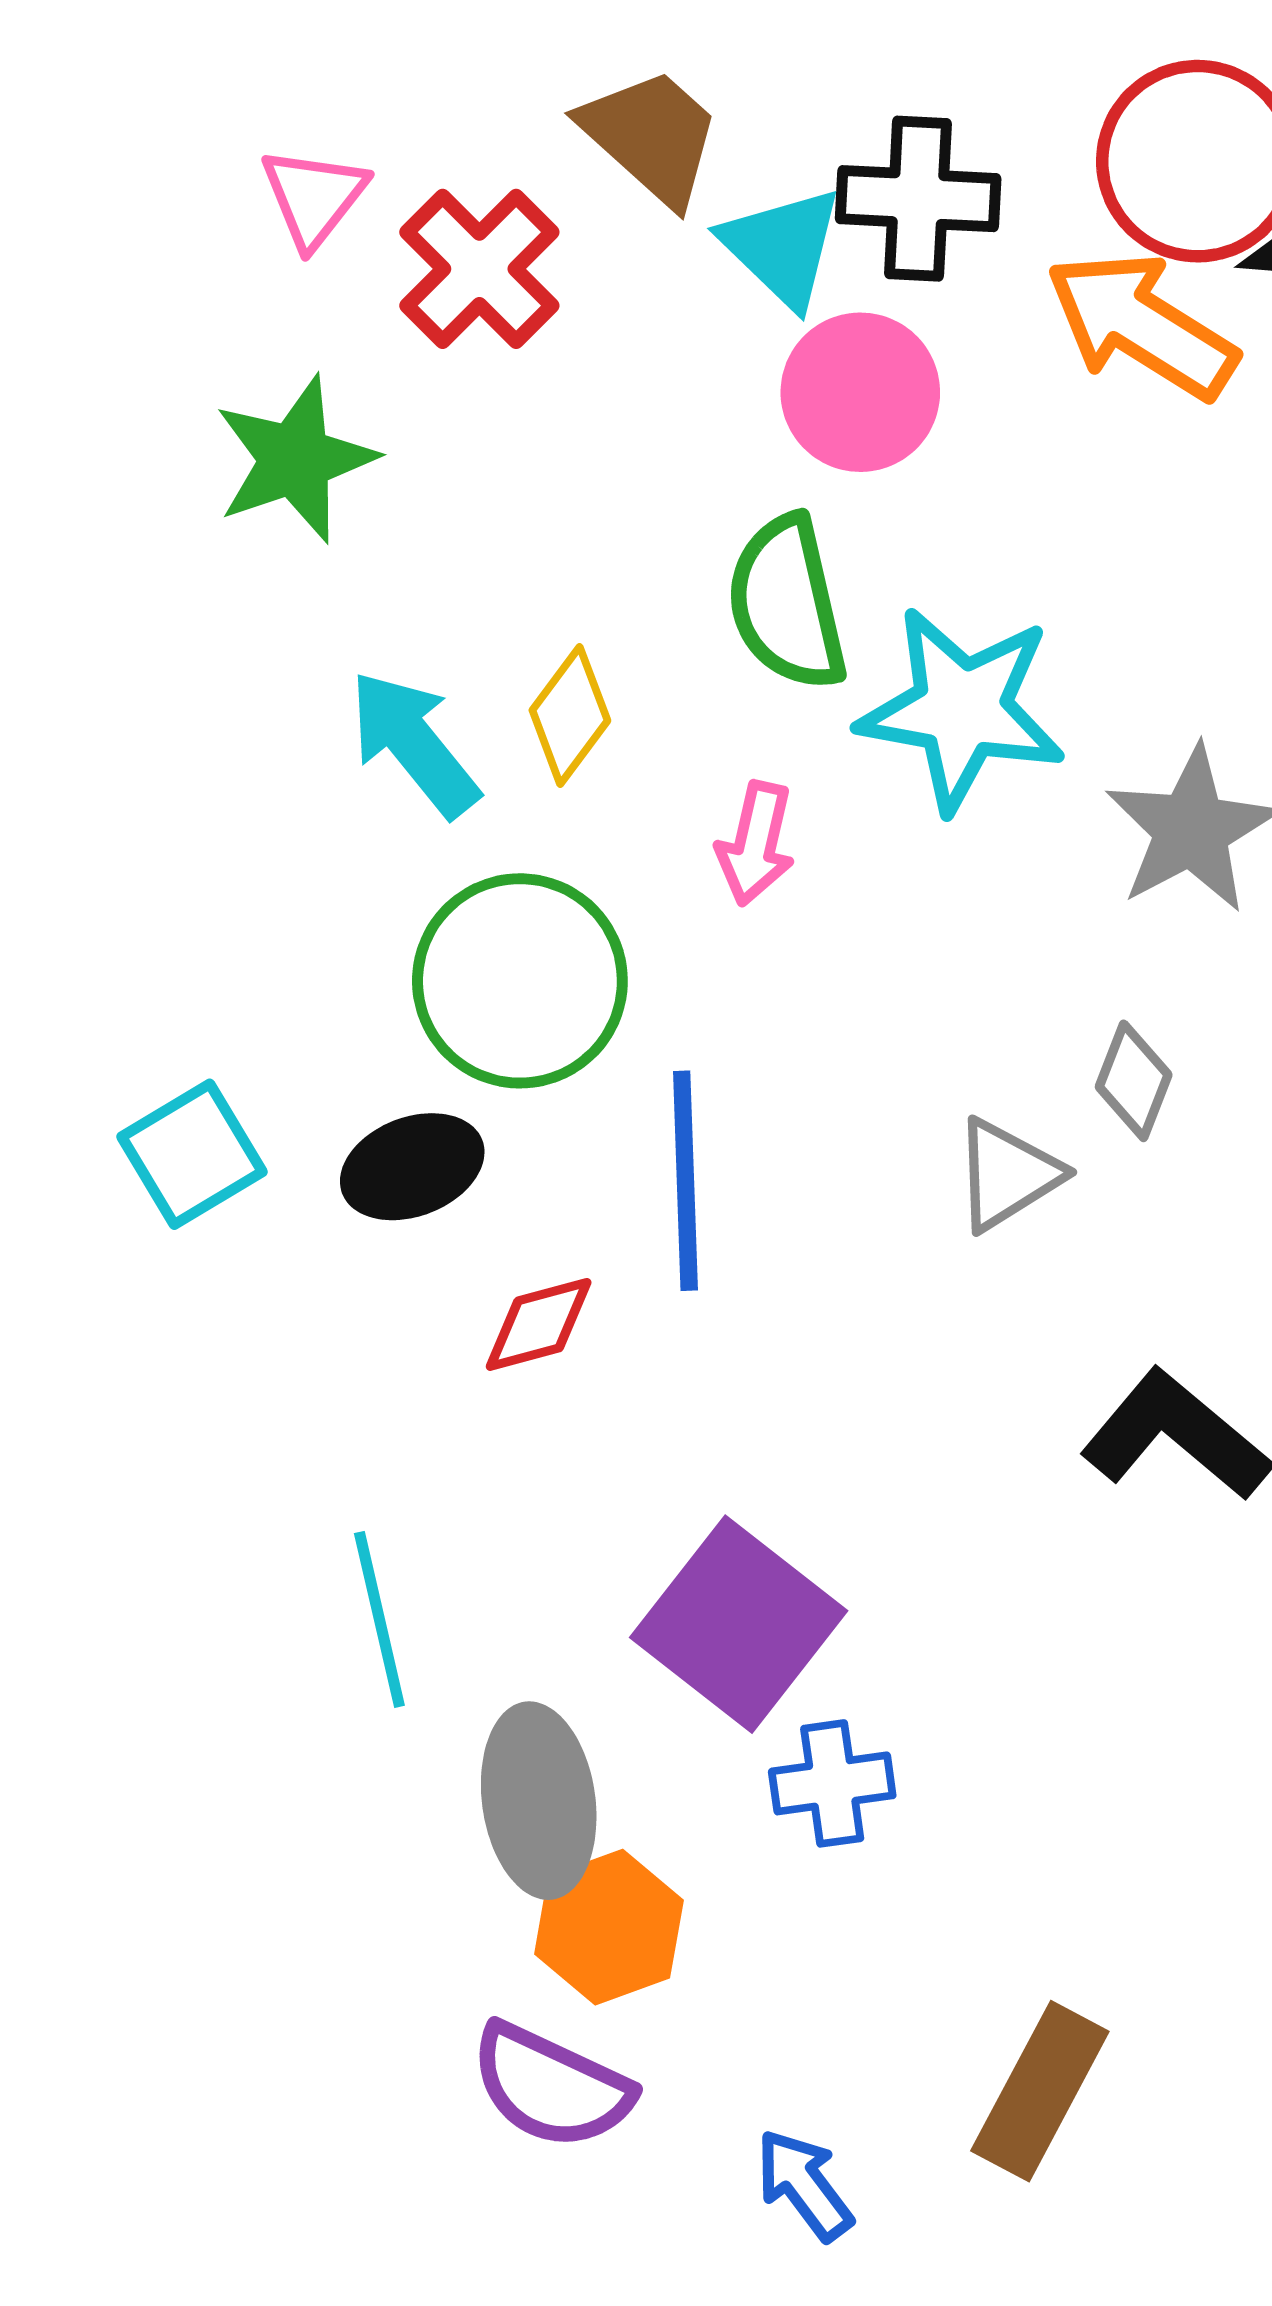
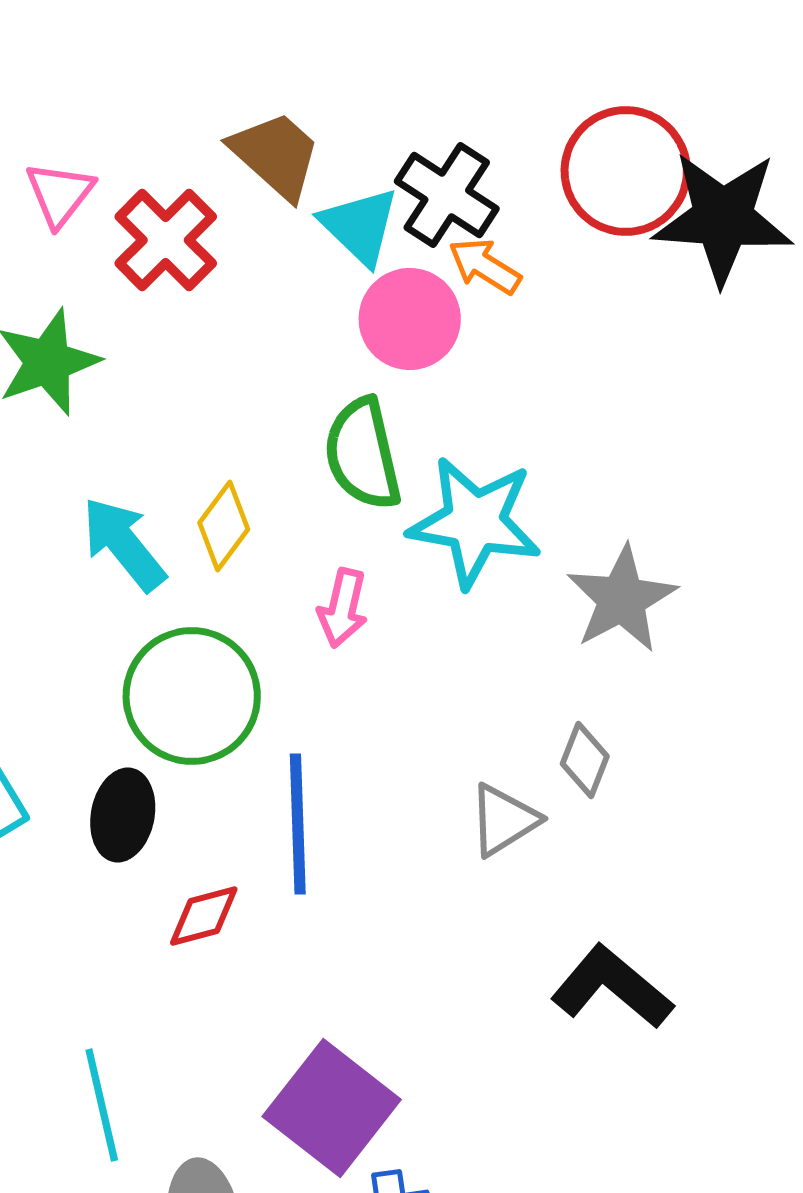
black cross: (918, 199) -> (447, 195), turned 30
orange arrow: (1141, 325) -> (485, 266), moved, size x0.6
black ellipse: (412, 1167) -> (123, 815), turned -58

